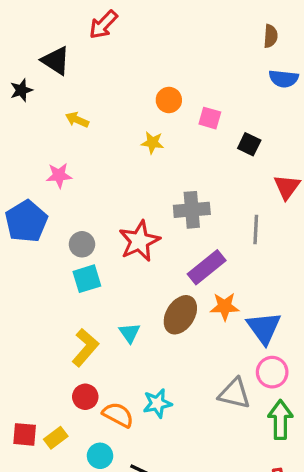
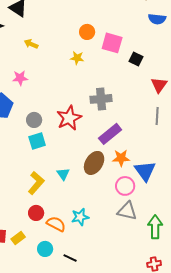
pink square: (210, 118) -> (112, 43), size x1.5
gray line: (256, 230) -> (157, 116), moved
pink circle: (272, 372) -> (125, 186), moved

